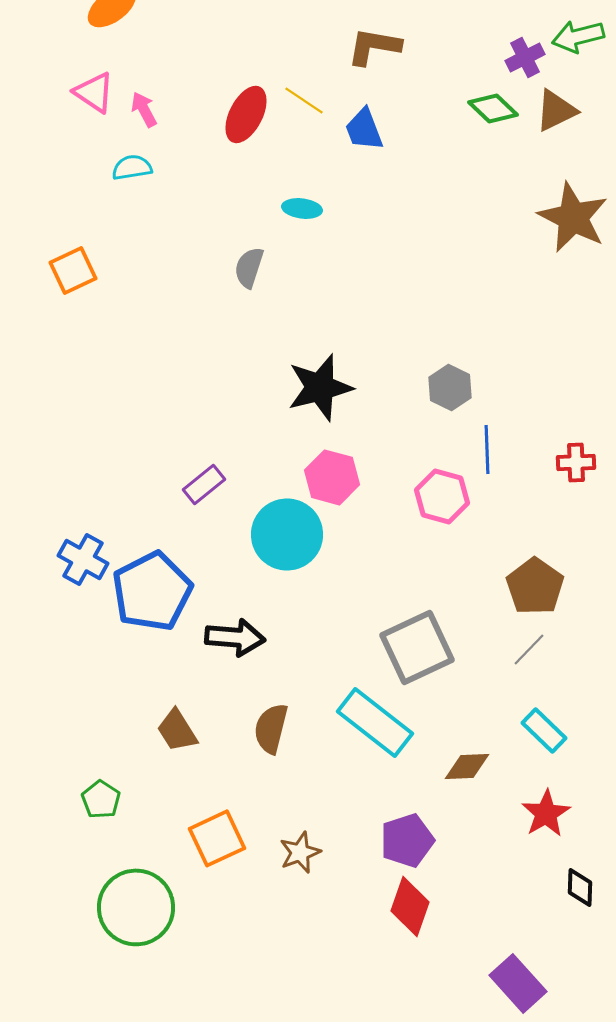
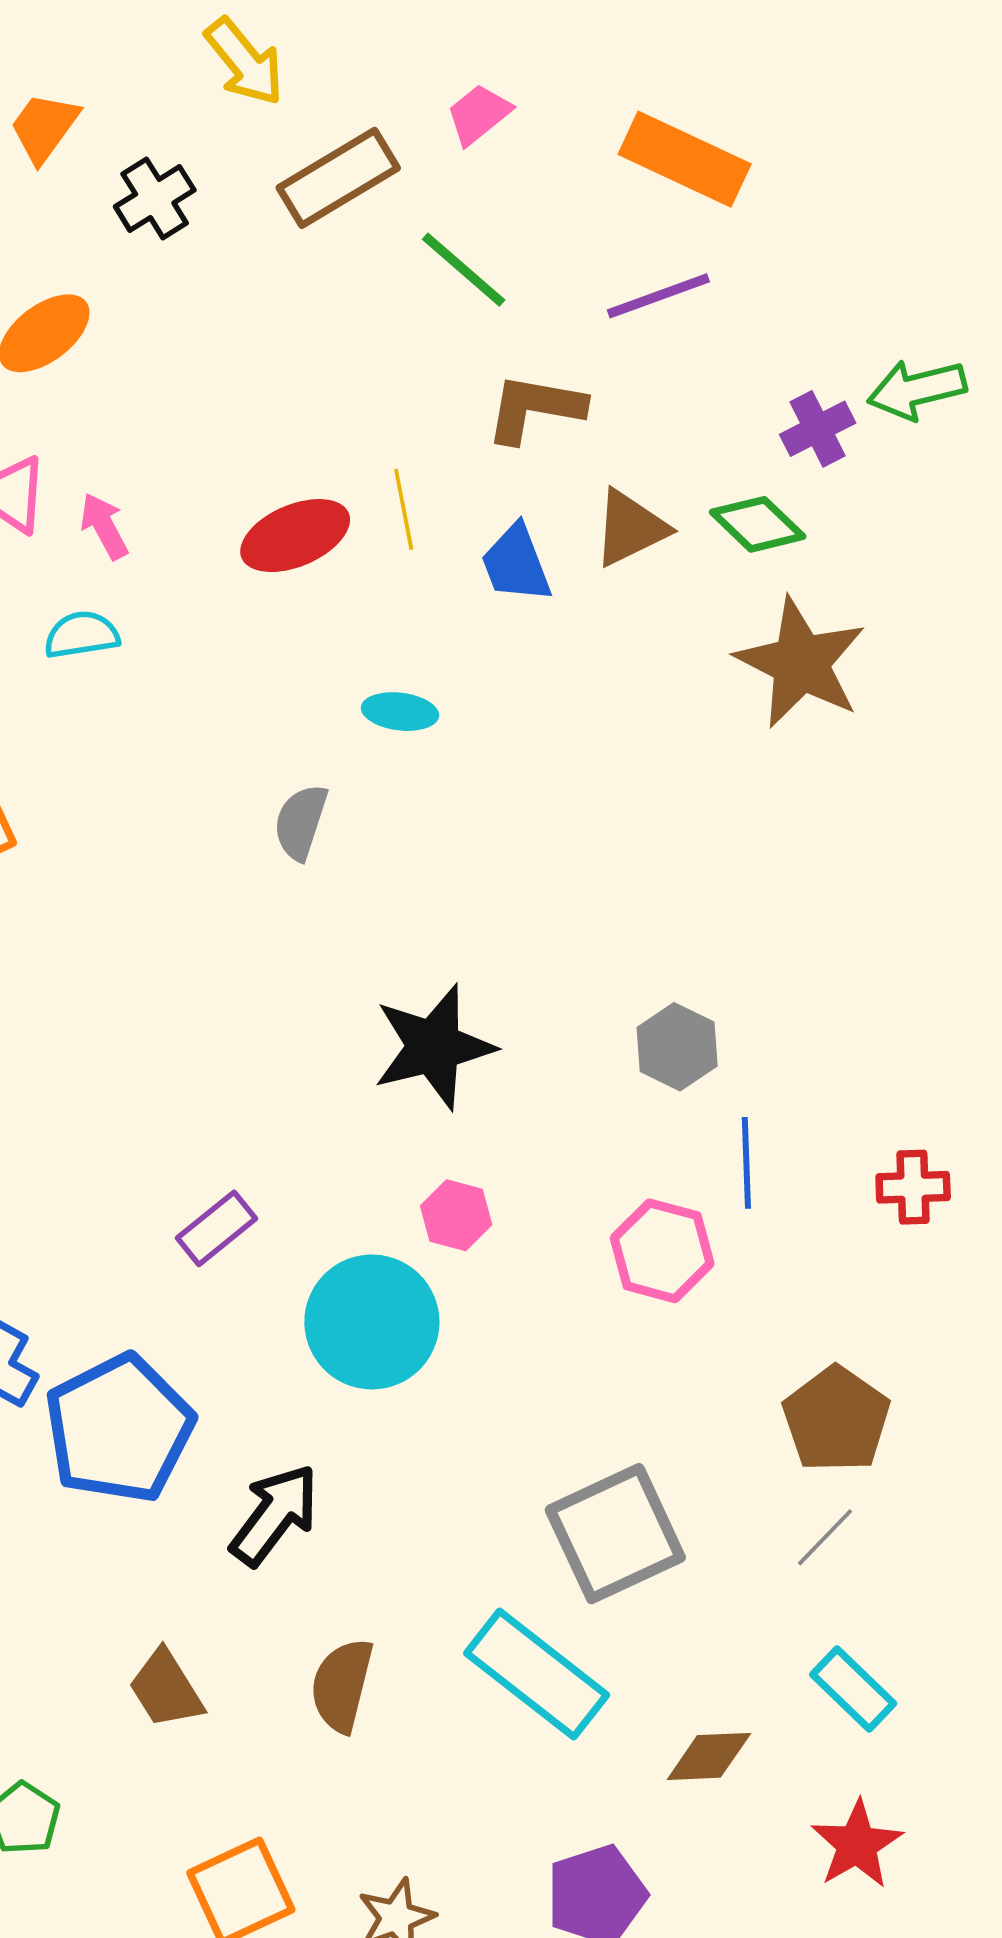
yellow line: (304, 100) -> (404, 509), turned 45
brown triangle: (556, 110) -> (630, 528), moved
red ellipse: (246, 114) -> (295, 536), turned 40
brown star: (573, 217) -> (801, 663), moved
pink hexagon: (332, 477) -> (456, 1215), size x0.7
black arrow: (235, 637) -> (275, 1515), turned -58

